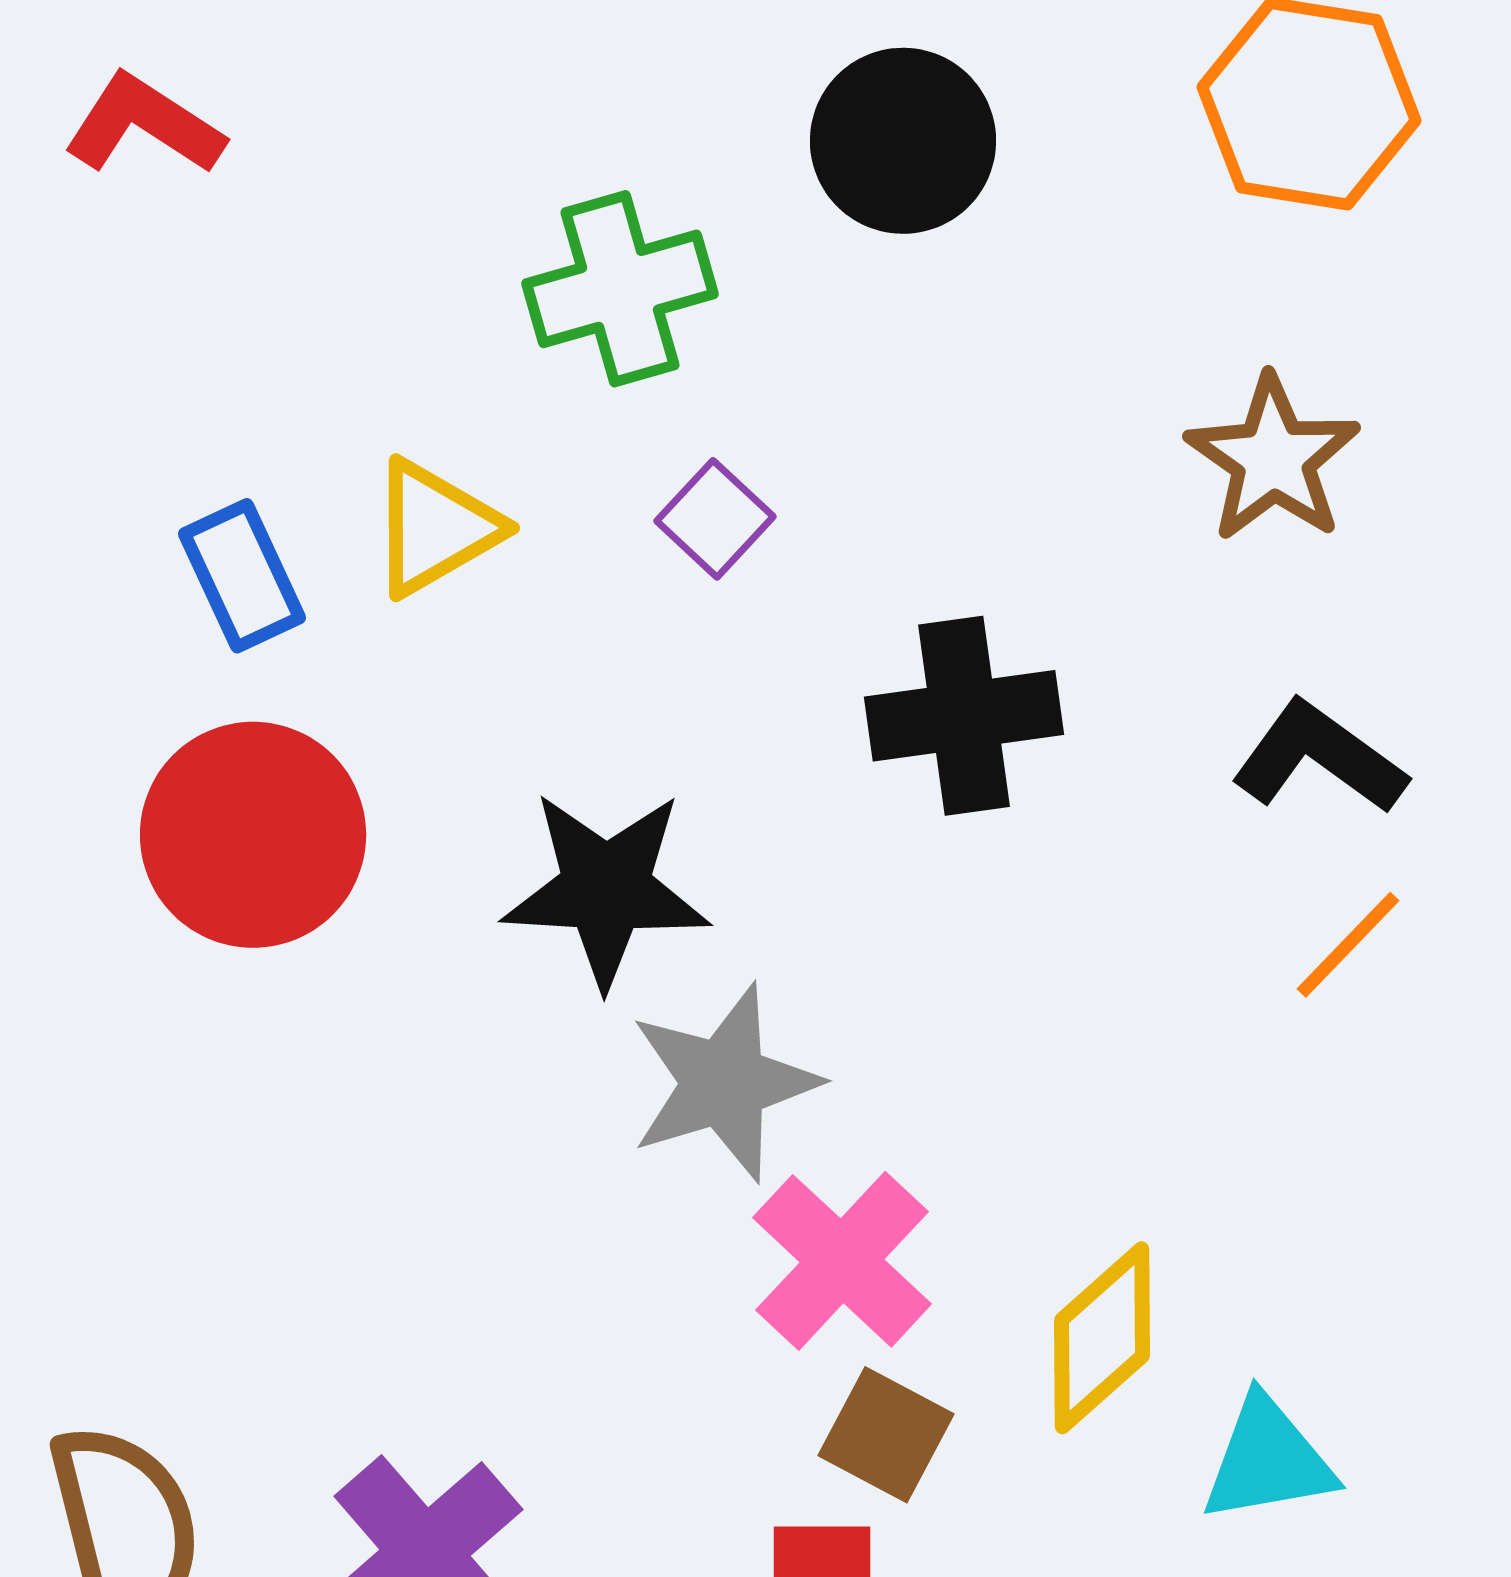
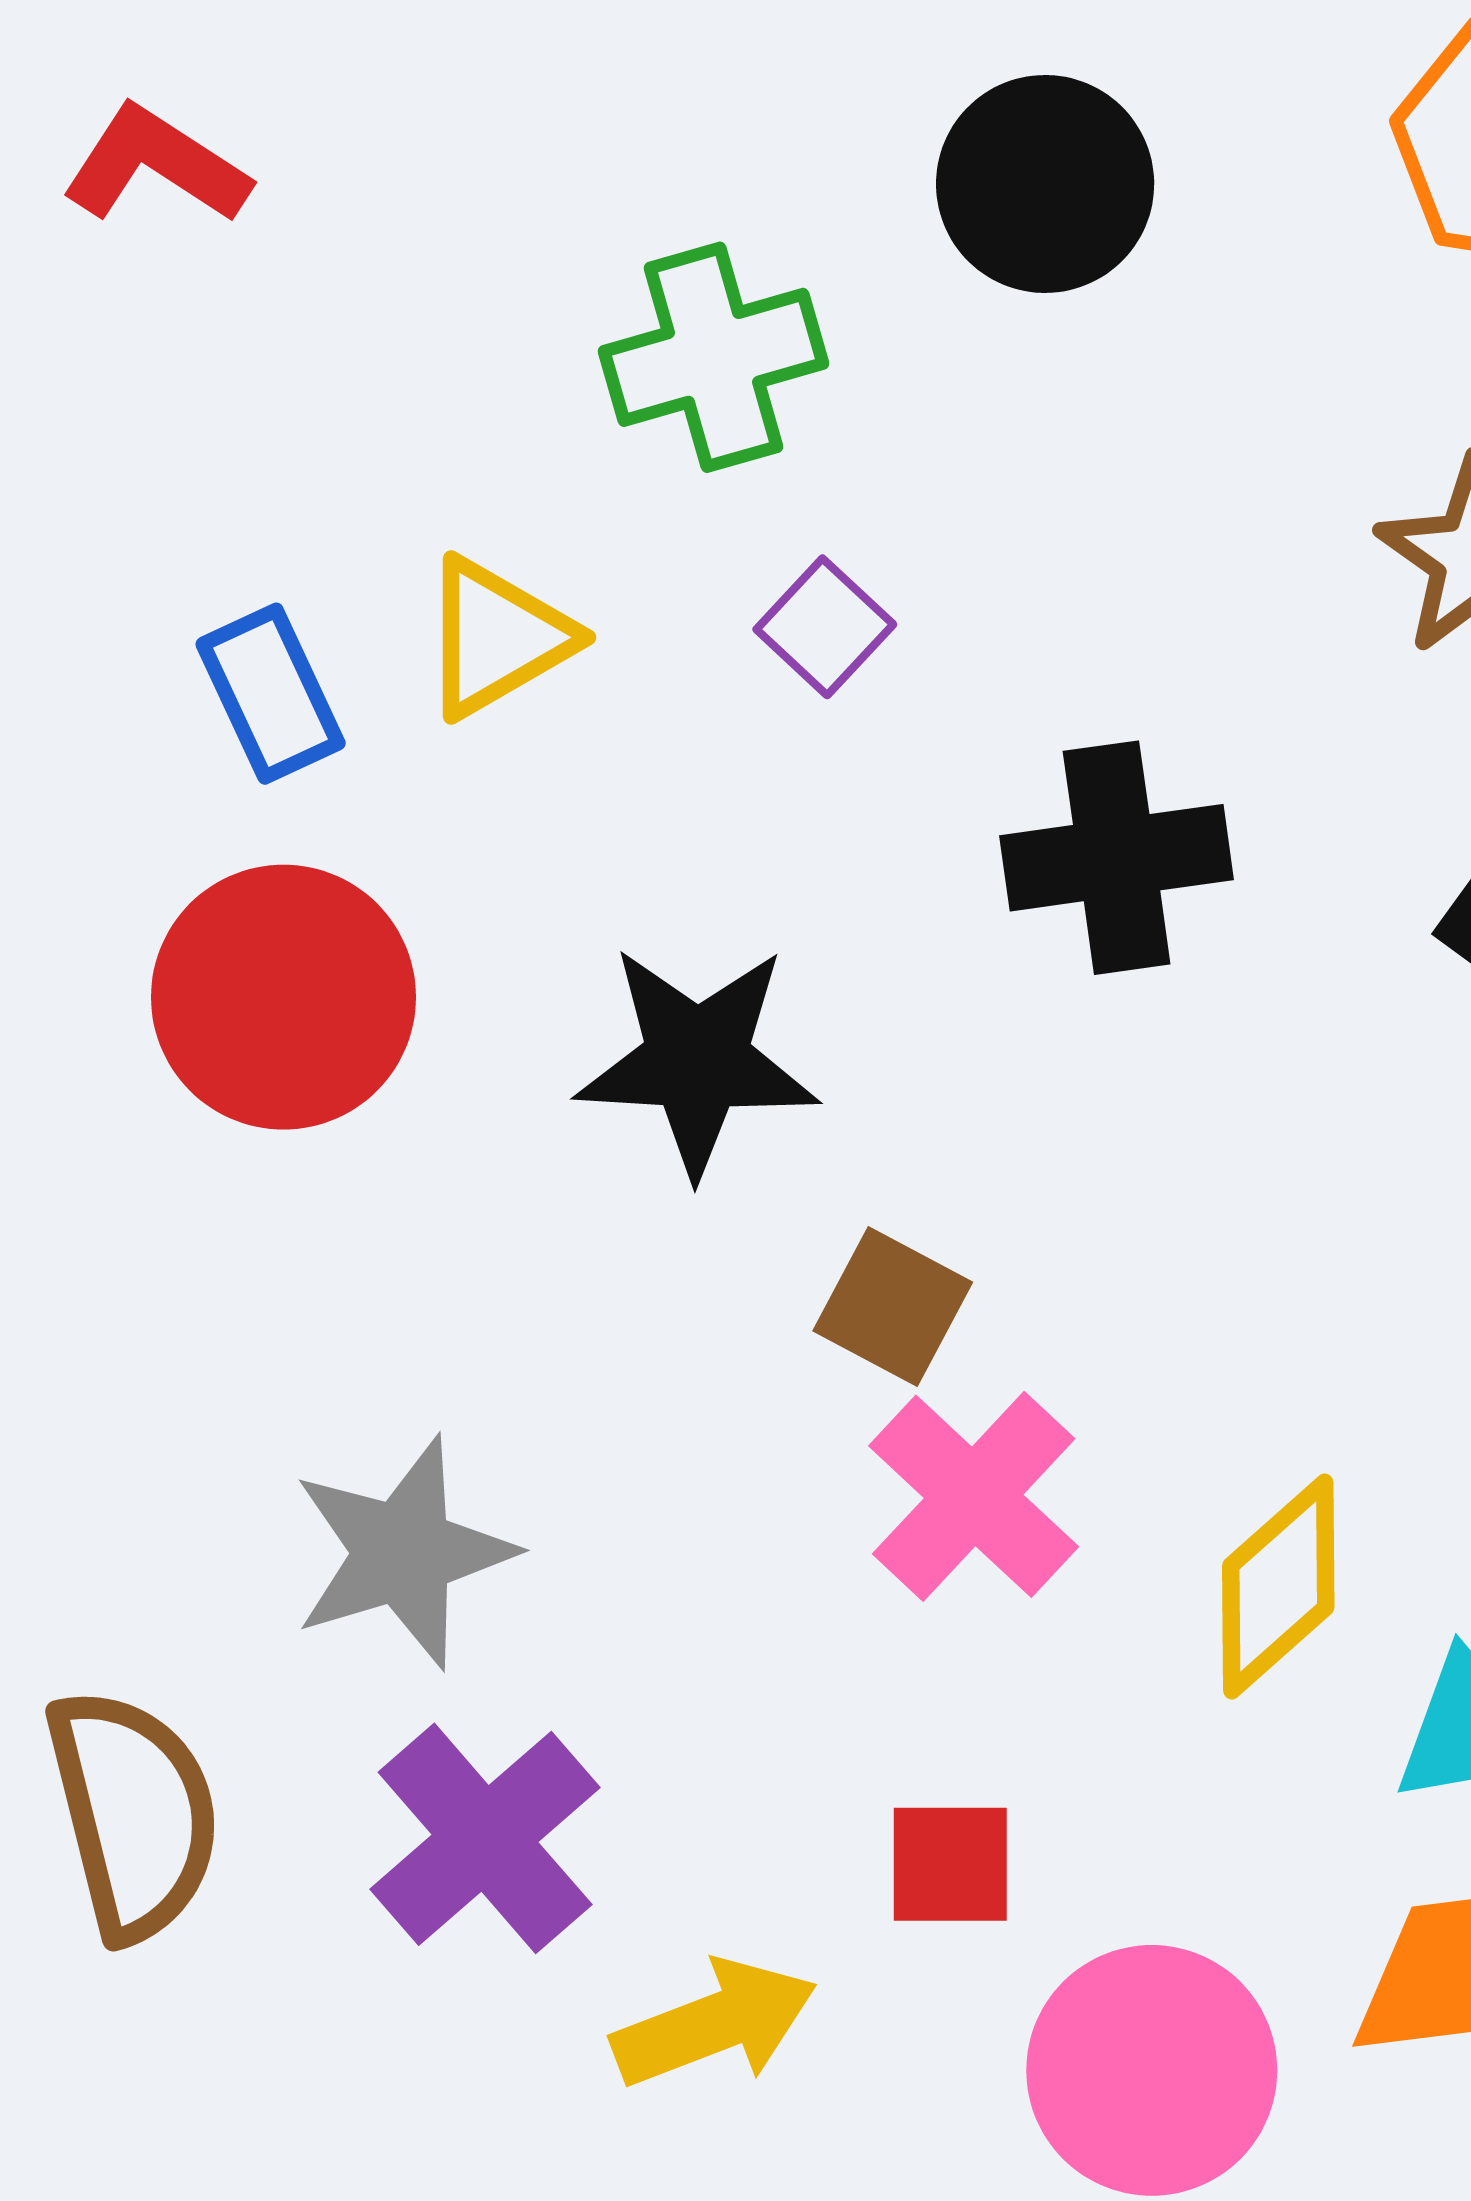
gray star: (724, 1083) -> (403, 1553), moved
brown square: (886, 1435) -> (893, 1306), moved

